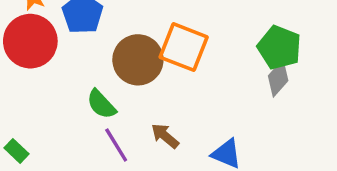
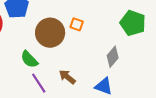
orange square: (184, 47) -> (77, 24), size x0.5
gray diamond: (278, 78) -> (113, 57), moved

